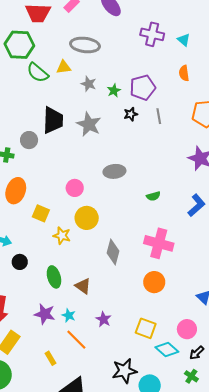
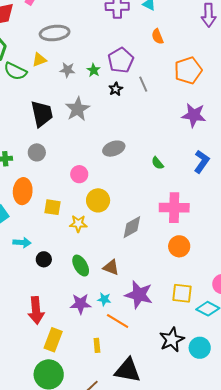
gray star: (89, 124) -> (78, 109), turned 30
gray circle: (29, 140) -> (37, 152), moved
green semicircle: (153, 196) -> (158, 163), turned 80
gray diamond: (113, 252) -> (132, 227), turned 60
purple star: (103, 319) -> (139, 295), size x1.8
yellow rectangle: (50, 358) -> (97, 345), turned 40

